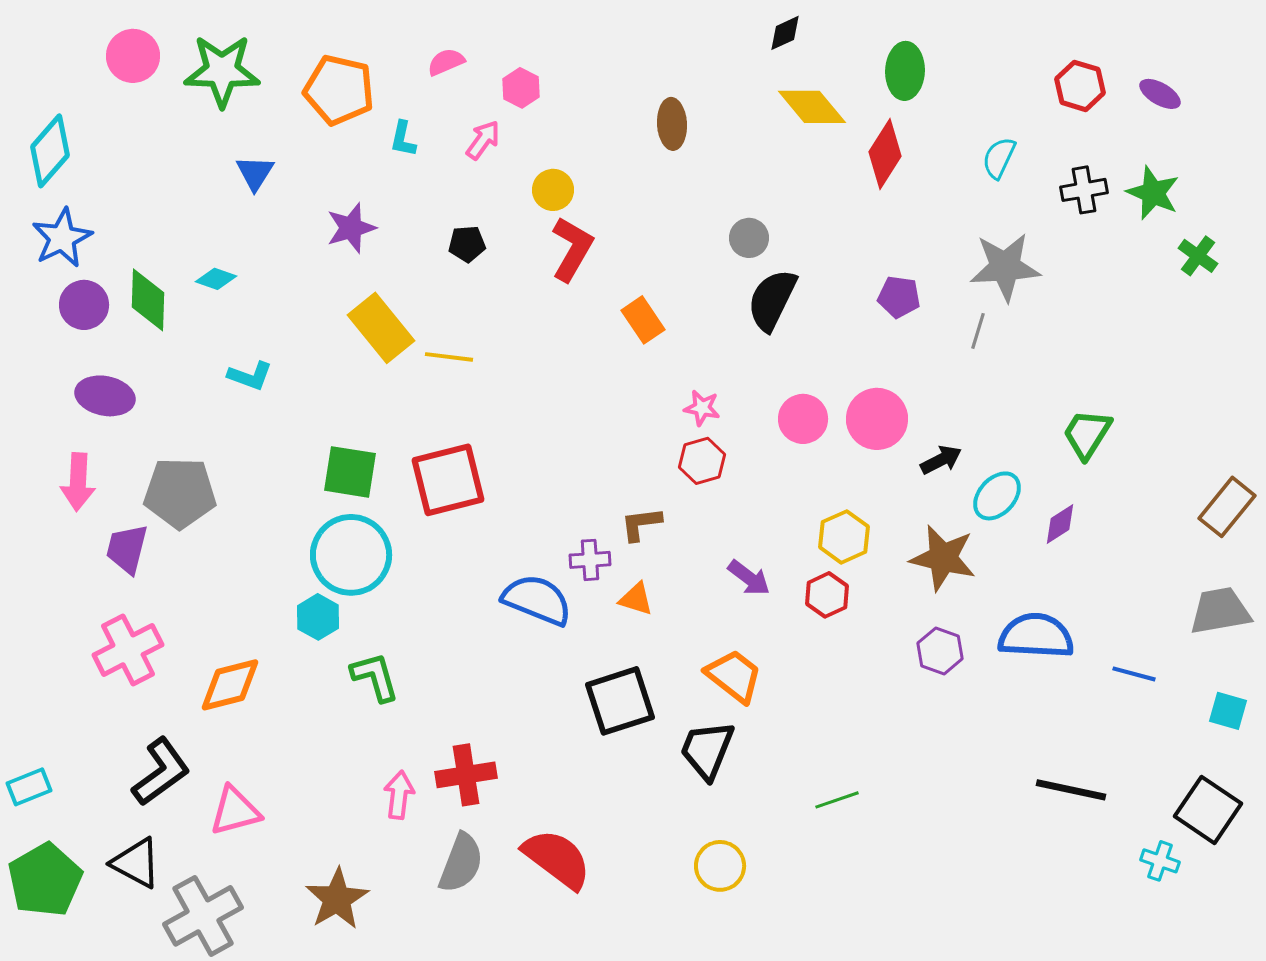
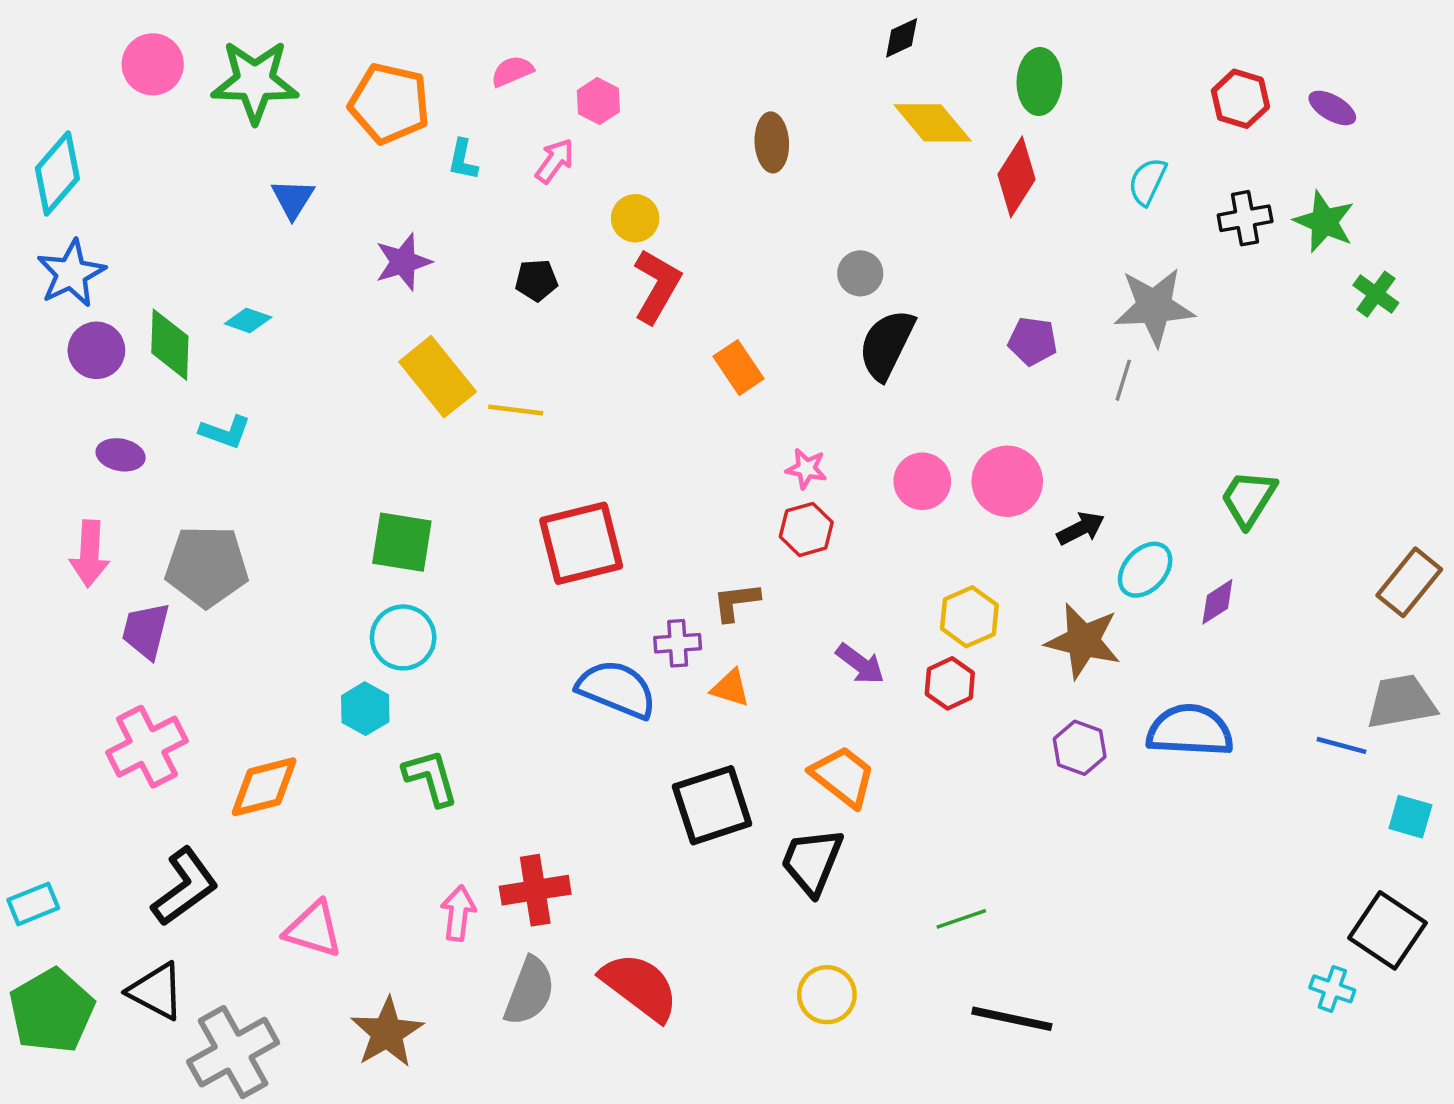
cyan L-shape: (250, 376) -> (225, 432), moved
purple ellipse: (105, 396) -> (121, 455), size x0.7
red square: (448, 480) -> (581, 543), moved
cyan circle: (351, 555) -> (403, 637), size x0.7
blue line: (1134, 674) -> (1342, 745), moved
black line: (1071, 790) -> (1012, 1019), moved
pink triangle: (235, 811) -> (314, 929), moved, turned 32

